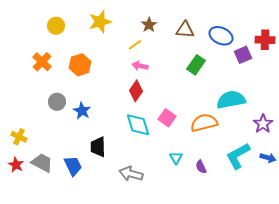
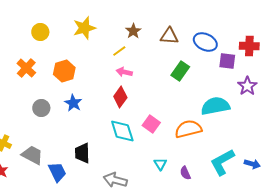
purple square: (243, 55) -> (227, 61), turned 30
blue star: (82, 111) -> (73, 103), moved
purple star: (263, 124) -> (247, 86), moved
gray trapezoid: (42, 163) -> (32, 155), moved

